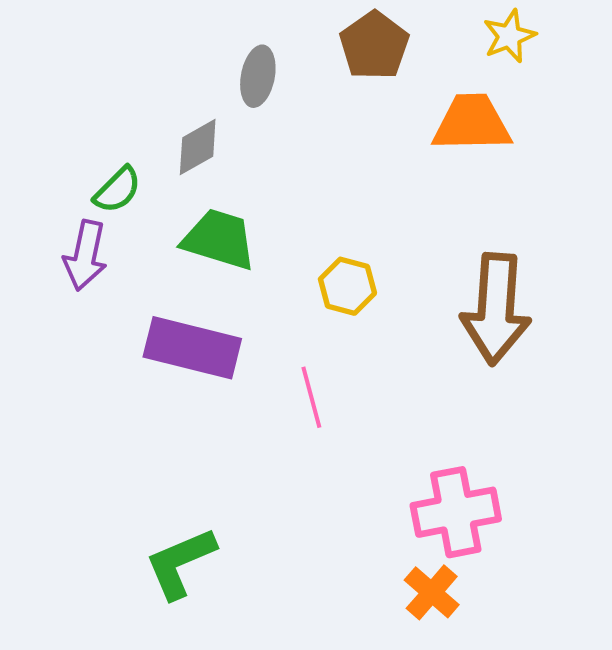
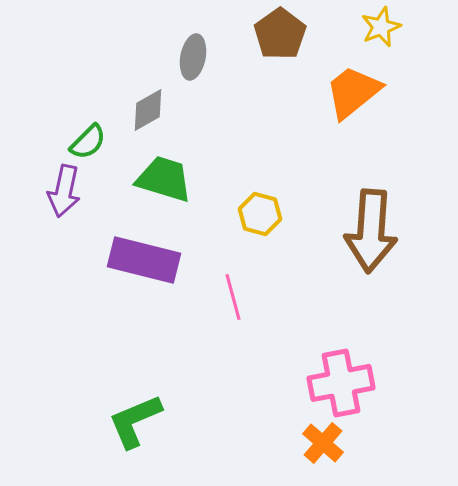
orange trapezoid: (472, 123) -> (353, 92), turned -38

